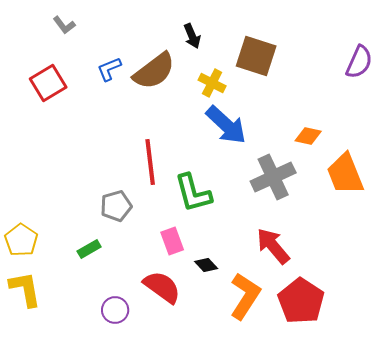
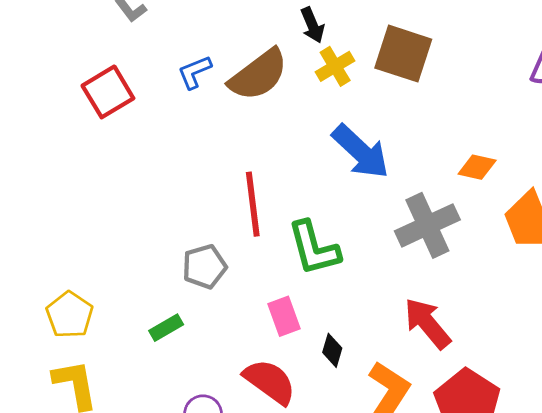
yellow cross: (212, 83) -> (335, 66), moved, turned 32
black diamond: (206, 265) -> (332, 350), turned 60

